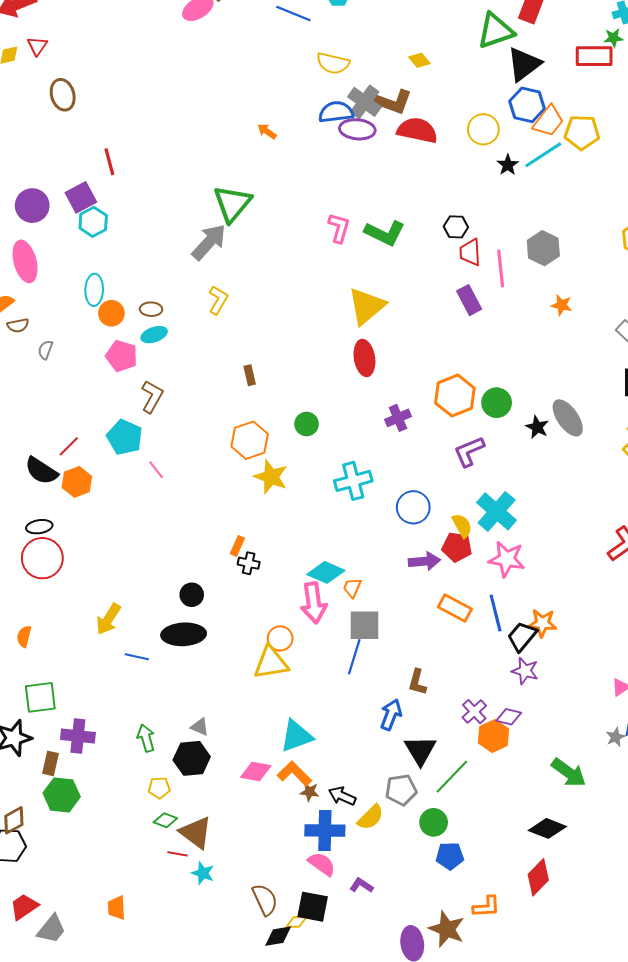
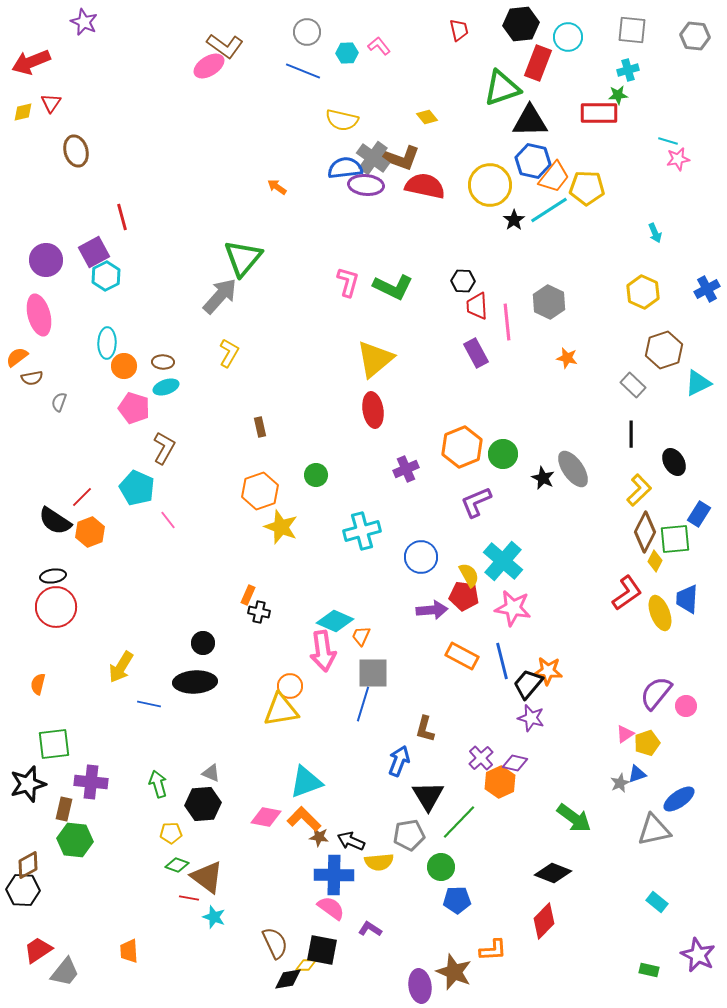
black triangle: (524, 64) -> (530, 121), turned 36
yellow circle: (483, 129) -> (490, 185), size x1.4
yellow semicircle: (371, 817) -> (379, 862), turned 40

